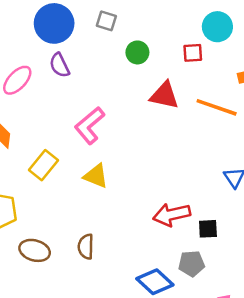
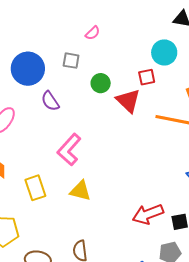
purple semicircle: (59, 65) -> (50, 101), moved
red triangle: (164, 95) -> (128, 101), moved, turned 40
yellow rectangle: (43, 165) -> (35, 188), turned -50

